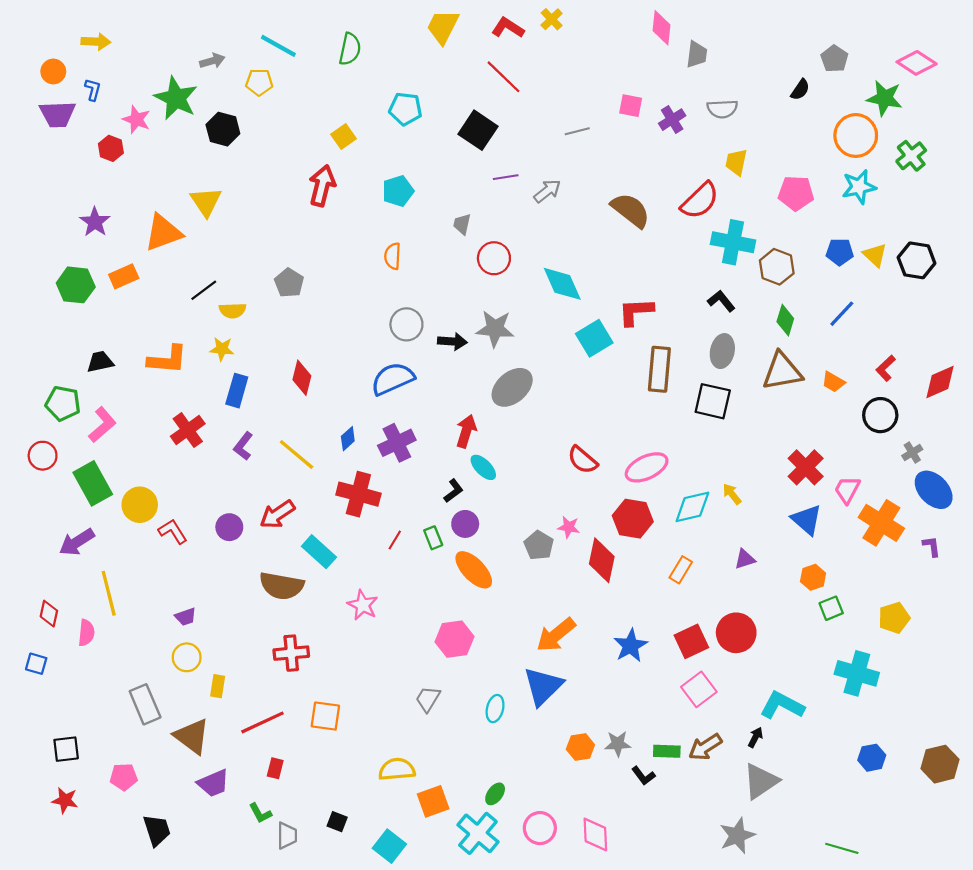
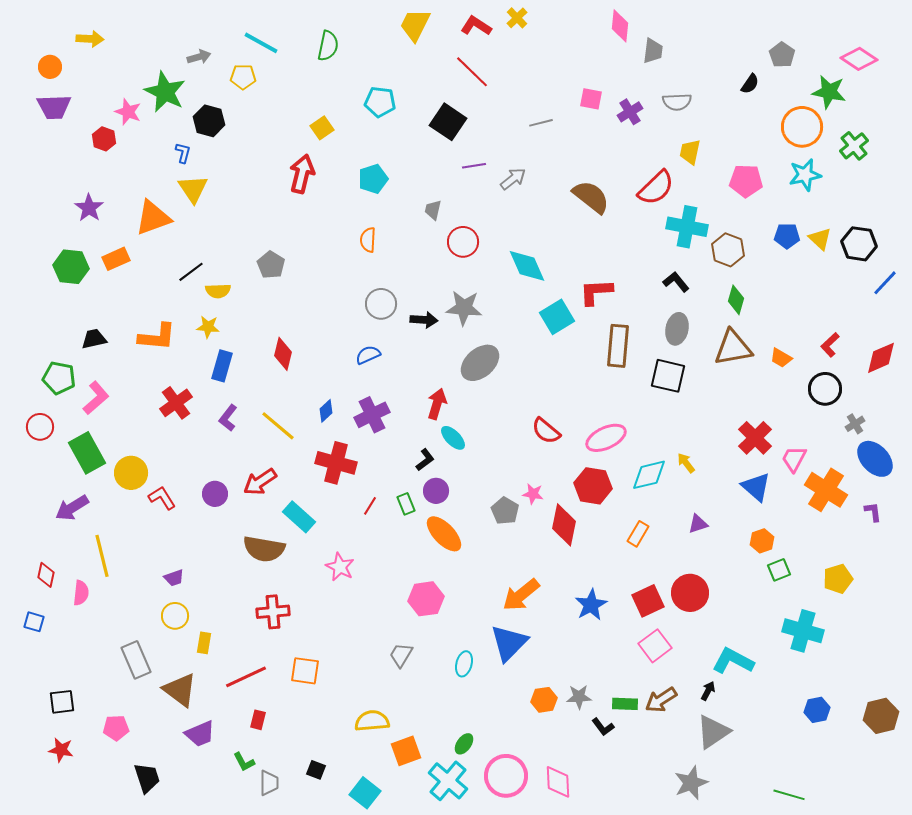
blue L-shape: (93, 90) -> (183, 153), moved
blue line: (842, 314) -> (885, 283), moved
blue semicircle: (393, 379) -> (368, 355), size x0.6
pink circle: (540, 828) -> (506, 776), size x1.4

